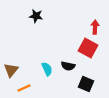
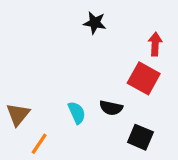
black star: (36, 16) -> (95, 23), moved
orange line: (24, 88) -> (39, 144), turned -32

